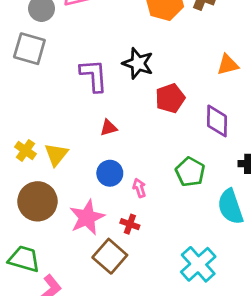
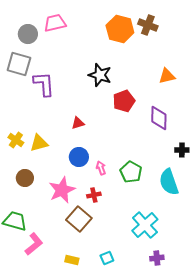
purple L-shape: (94, 75) -> (44, 84), moved
yellow triangle: (56, 154) -> (39, 143), turned 36
green pentagon: (190, 172) -> (131, 172), moved
brown circle: (37, 201) -> (25, 178), size x0.6
red cross: (130, 224) -> (94, 195), turned -32

